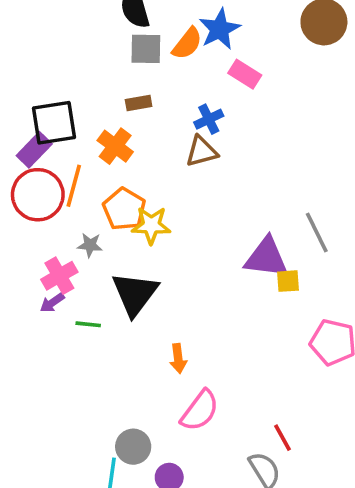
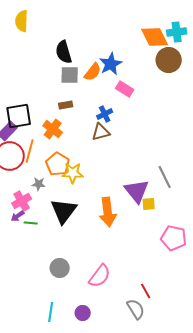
purple triangle: (266, 258) -> (137, 191), turned 44
green line: (88, 324) -> (31, 223), moved
orange arrow: (178, 358) -> (108, 212), moved, size x1.8
gray circle: (133, 447) -> (60, 268), moved

